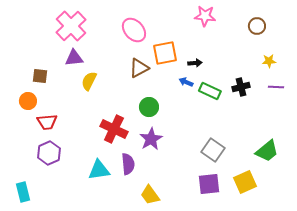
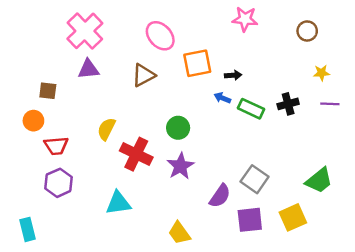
brown triangle: (139, 68) -> (143, 75), moved
yellow semicircle: (89, 81) -> (106, 129), moved
purple semicircle: (128, 164) -> (220, 196), moved, turned 40

